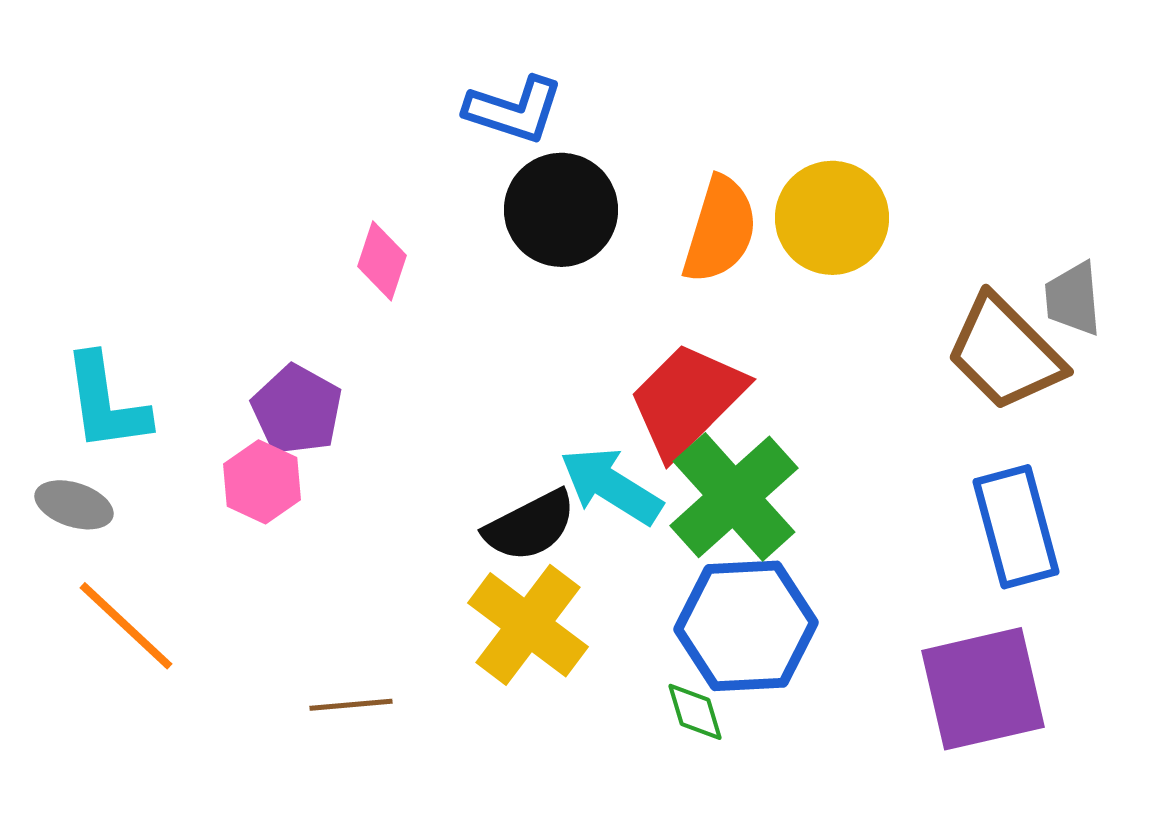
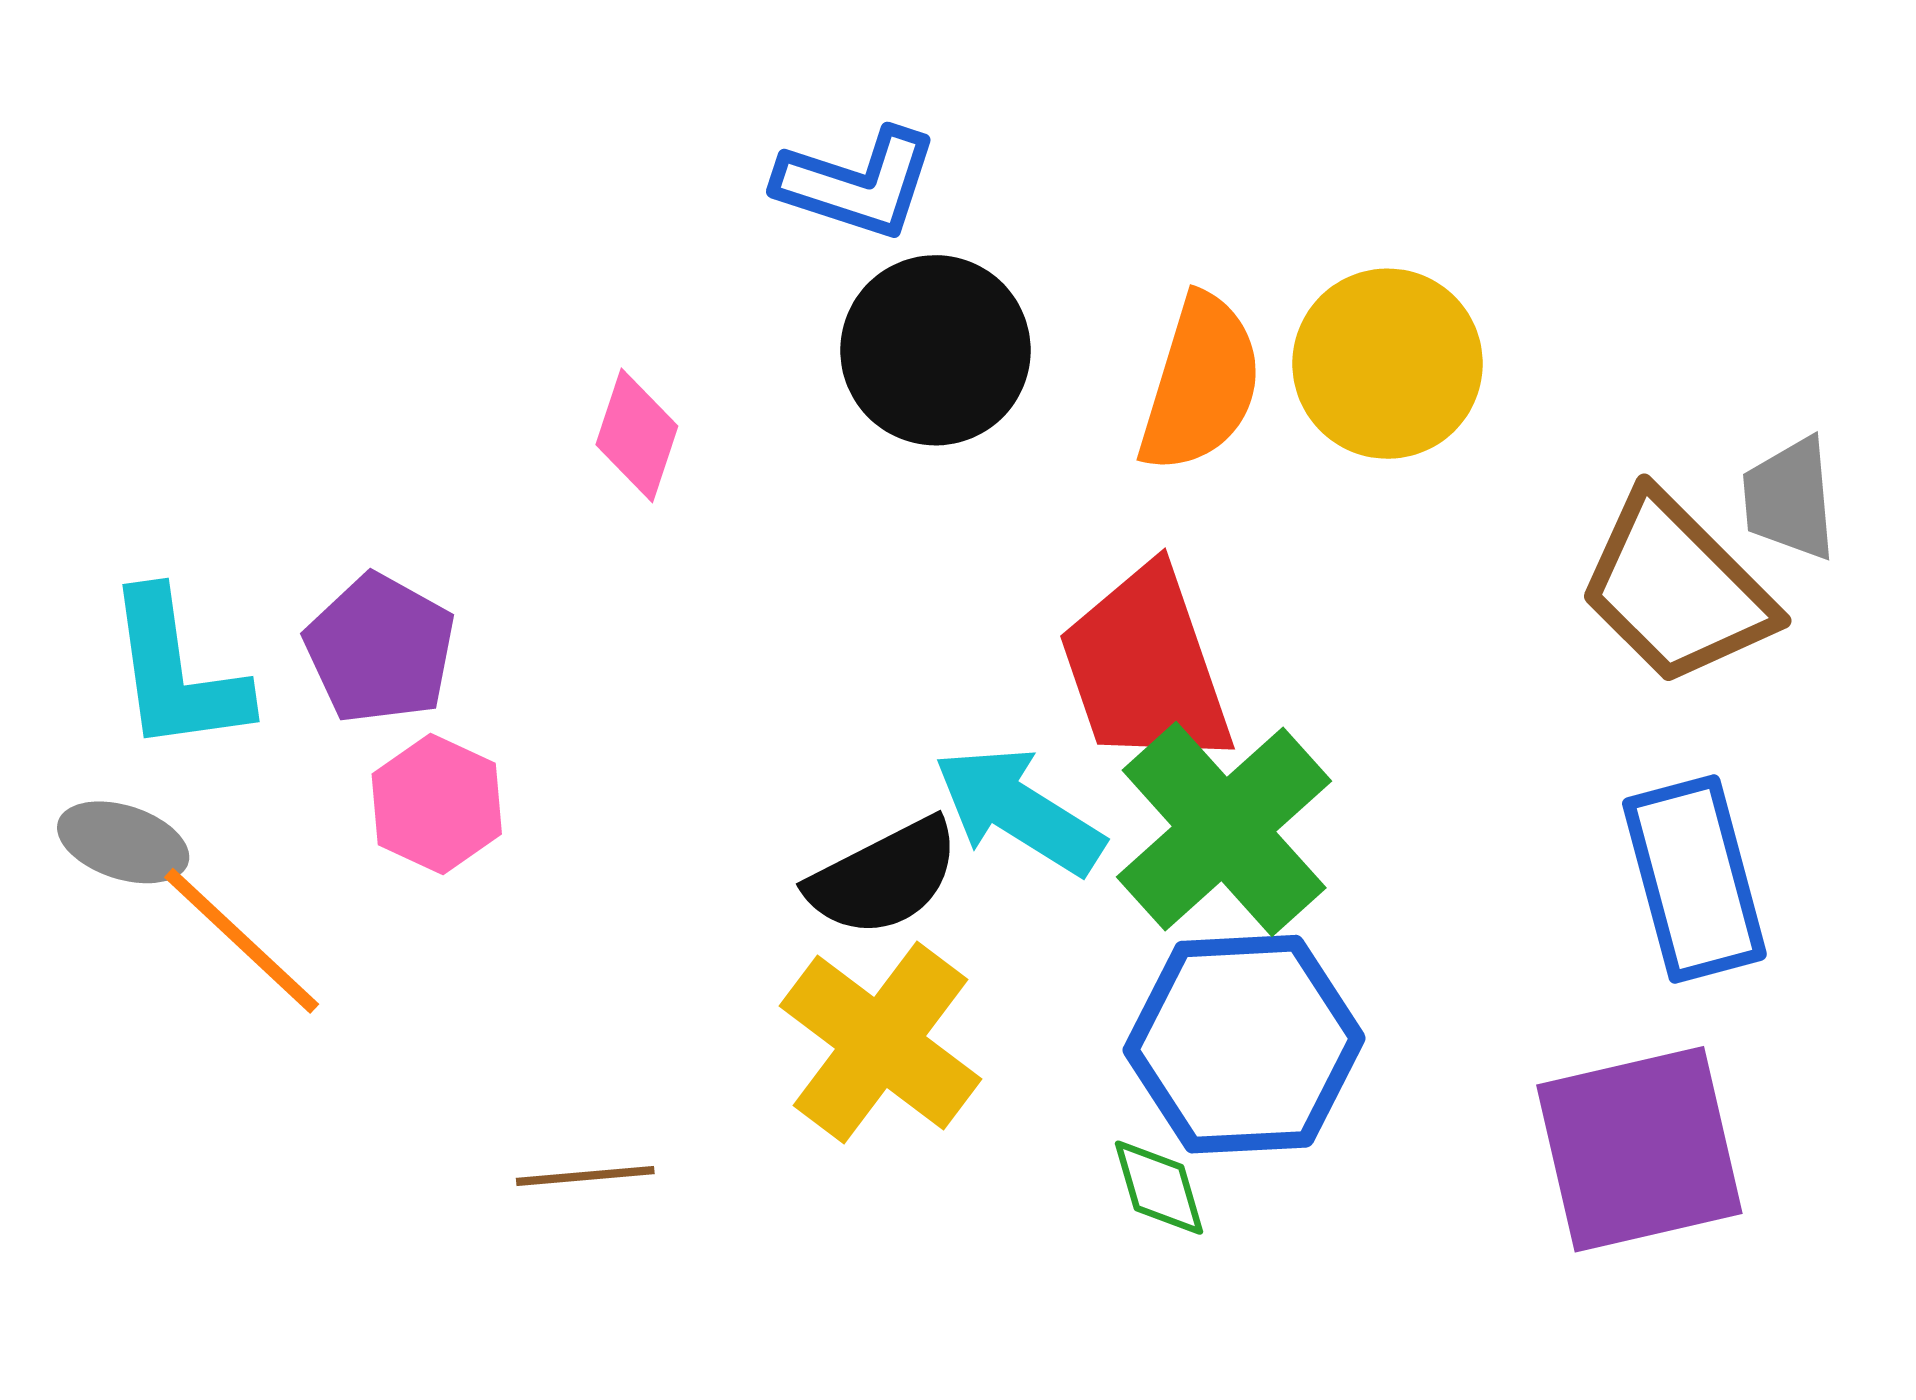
red trapezoid: (687, 400) -> (1146, 667), turned -64
purple pentagon: (297, 410) -> (380, 649), moved
orange line: (126, 626) -> (242, 941), moved

